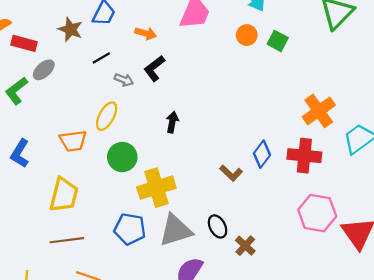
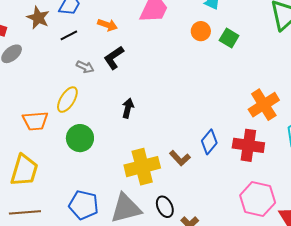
black line: (101, 58) -> (69, 35), moved
yellow cross: (156, 188) -> (142, 167), moved

